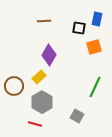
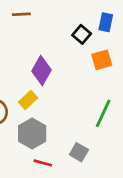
brown line: (44, 21) -> (21, 14), moved
black square: (79, 28) -> (82, 34), turned 32
red line: (35, 124) -> (43, 163), moved

